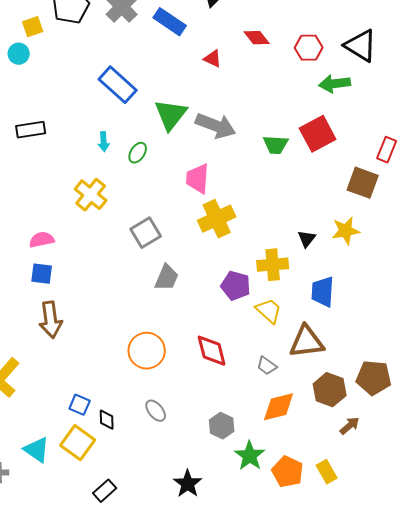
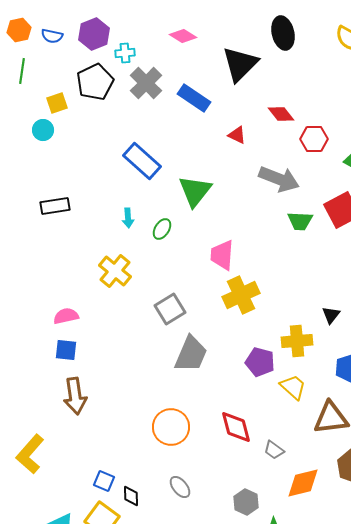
red hexagon: (309, 48) -> (314, 139), moved
gray arrow: (216, 126) -> (279, 179), moved
gray trapezoid: (167, 278) -> (191, 354), size x1.4
gray trapezoid: (267, 366) -> (274, 450), moved

